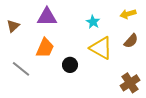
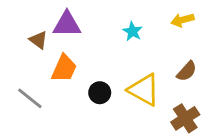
brown triangle: (13, 26) -> (38, 40), moved, turned -40
brown semicircle: (131, 41) -> (187, 71), moved
yellow triangle: (101, 48) -> (144, 90), moved

